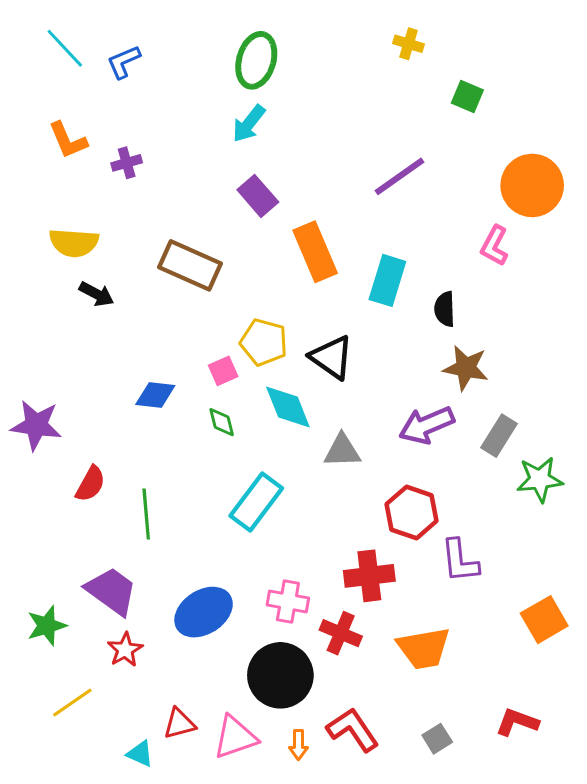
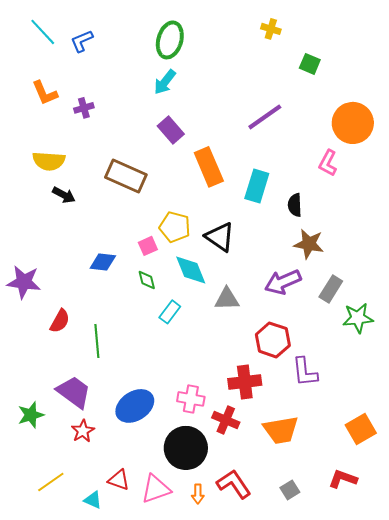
cyan rectangle: (256, 502) -> (170, 312), moved, size x0.6
orange square: (544, 620) -> (361, 429), moved
yellow line: (72, 702) -> (51, 482), moved
red triangle: (179, 724) -> (119, 480), turned 35

